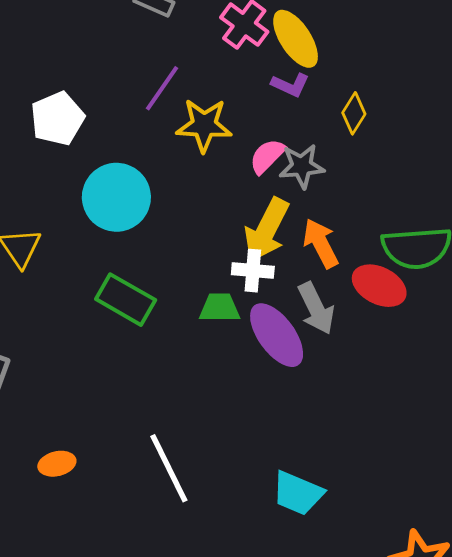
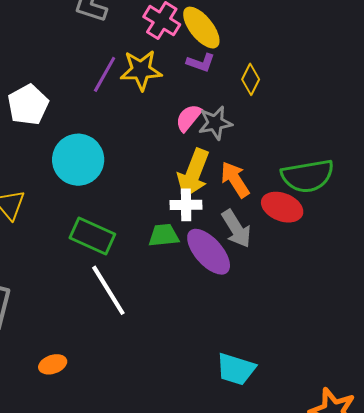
yellow star: (204, 125) -> (141, 70), moved
white line: (169, 468) -> (108, 290), moved

